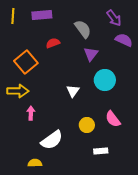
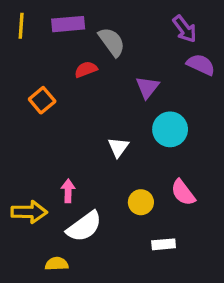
gray semicircle: (83, 29) -> (112, 42), moved
orange square: (26, 62) -> (42, 100), size x0.7
yellow arrow: (18, 91) -> (29, 212), moved
pink arrow: (31, 113) -> (68, 191), moved

